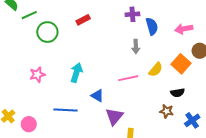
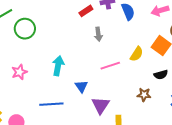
red rectangle: (83, 20) -> (86, 11), moved
gray arrow: (136, 47) -> (98, 34), moved
blue triangle: (97, 96) -> (81, 86), turned 32
brown star: (167, 111) -> (144, 95), moved

